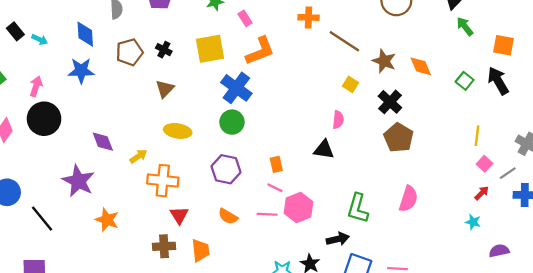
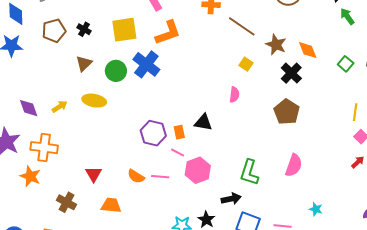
black cross: (390, 102) -> (291, 73), moved
green circle: (232, 122) -> (116, 71), moved
black triangle: (324, 150) -> (203, 122), moved
yellow arrow: (138, 156) -> (60, 106), moved
purple hexagon: (226, 169) -> (153, 133), moved
orange cross: (163, 181) -> (44, 148), moved
pink line: (267, 214) -> (160, 177), moved
cyan star: (473, 222) -> (316, 209), moved
brown cross: (164, 246) -> (67, 202), moved, turned 30
orange trapezoid: (200, 250) -> (111, 205), turned -80

